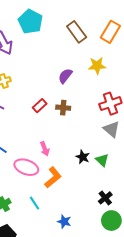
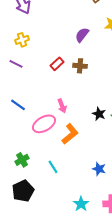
pink ellipse: (26, 167) -> (44, 124), turned -50
cyan line: (34, 203) -> (53, 167), moved
blue star: (64, 222) -> (99, 169), moved

